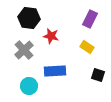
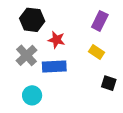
blue rectangle: (55, 71) -> (54, 67), moved

